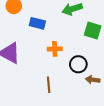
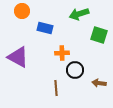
black circle: (78, 64) -> (75, 70), moved

